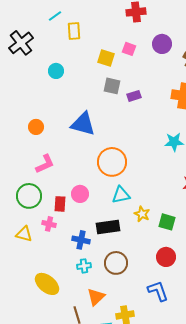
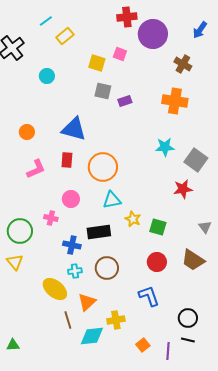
yellow rectangle: (74, 31) -> (65, 36), turned 54
purple circle: (162, 44) -> (153, 34), moved, size x1.5
green circle: (29, 196) -> (20, 231), moved
red rectangle: (60, 204) -> (67, 160), moved
pink cross: (49, 224) -> (51, 218), moved
yellow triangle: (24, 234) -> (15, 262), moved, turned 36
yellow ellipse: (47, 284) -> (55, 289), moved

